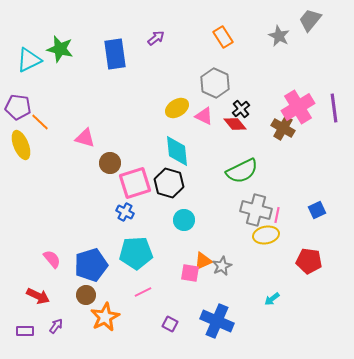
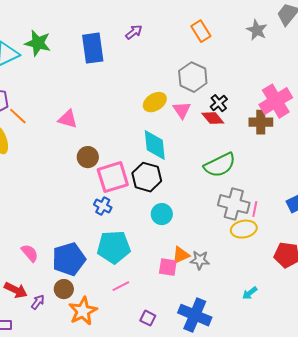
pink triangle: (204, 116) -> (182, 110), turned 30
brown cross: (283, 128) -> (261, 122), turned -30
pink triangle: (85, 138) -> (68, 119), moved
gray star: (222, 266) -> (200, 260), turned 30
purple arrow: (56, 326) -> (38, 302), moved

